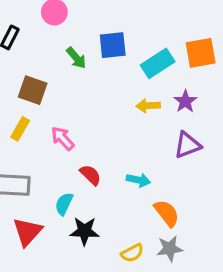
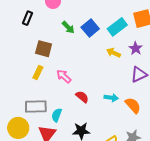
blue square: (113, 45) -> (90, 28), moved, turned -30
yellow arrow: (148, 106) -> (113, 53), turned 32
cyan semicircle: (64, 204) -> (57, 115), moved
orange semicircle: (167, 213) -> (133, 105), moved

